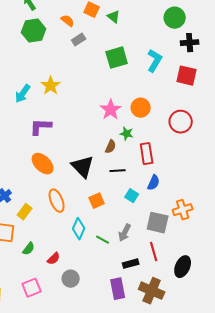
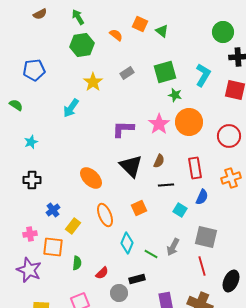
gray rectangle: (79, 40) -> (127, 73), moved
yellow star: (51, 86) -> (93, 82), moved
orange circle: (141, 108) -> (189, 122), size x1.4
purple L-shape: (41, 127) -> (123, 129), moved
green star: (127, 134) -> (175, 95), moved
black triangle: (83, 167) -> (131, 166), moved
orange square: (97, 201) -> (139, 208), moved
orange cross: (183, 210) -> (231, 178), moved
green semicircle: (29, 249) -> (77, 263), turned -32
black rectangle: (131, 264) -> (137, 279), moved

